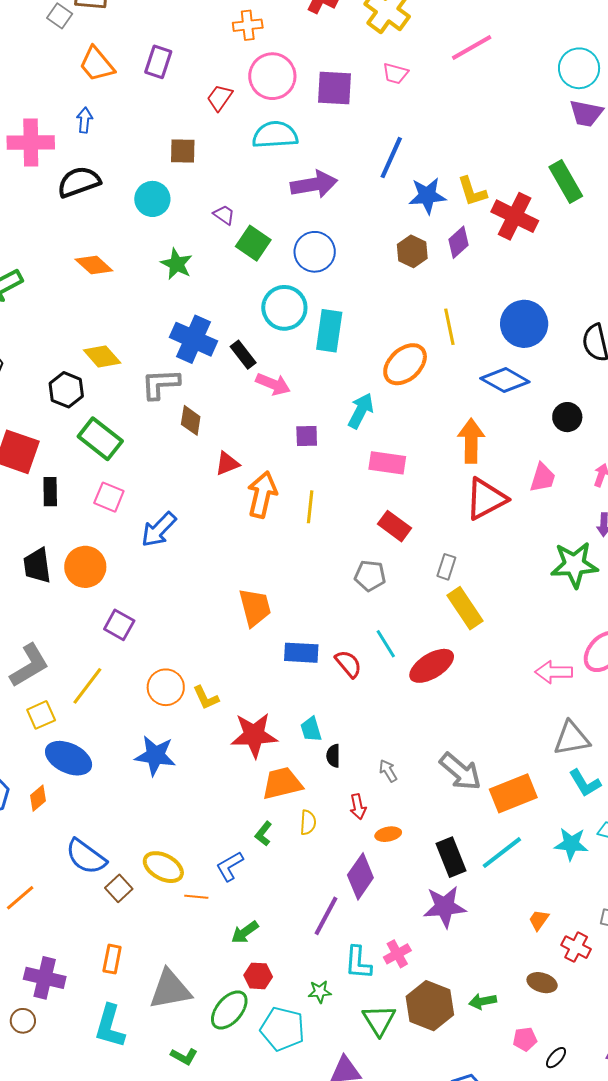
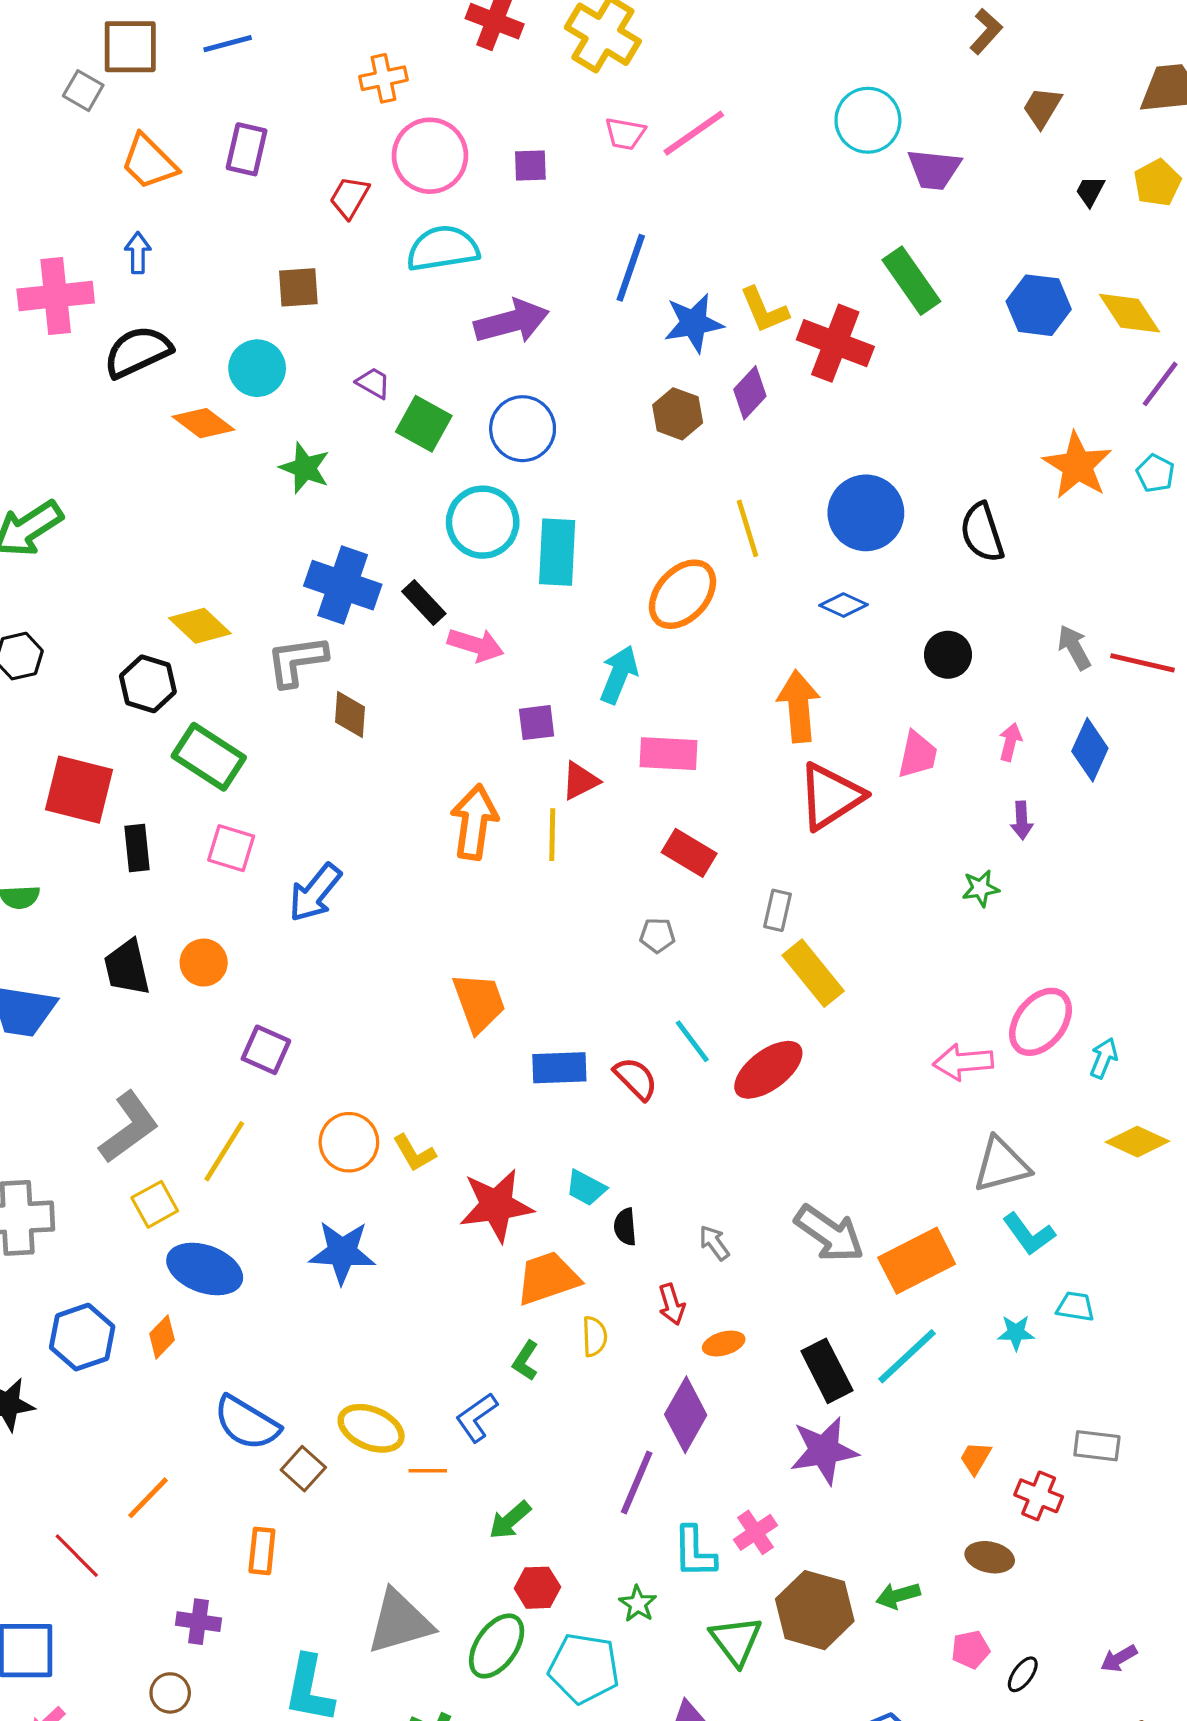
pink line: (472, 48) -> (694, 133), moved
cyan circle: (579, 68) -> (868, 120), moved
purple square: (334, 88) -> (530, 165), size x0.6
orange diamond: (94, 265) -> (203, 423), moved
blue diamond: (505, 380) -> (843, 605), size x0.6
red triangle: (227, 464) -> (580, 781), moved
green star: (574, 565) -> (981, 888), size x0.5
orange circle: (85, 567) -> (204, 963), size x0.7
gray pentagon: (370, 576) -> (657, 935), size x0.7
cyan trapezoid: (311, 729) -> (586, 1188), turned -40
cyan star: (571, 844) -> (1016, 1333), size x0.7
orange rectangle: (112, 959) -> (262, 1551), moved
purple cross: (45, 978) -> (199, 1622), size x0.7
green star: (320, 992) -> (638, 1604), turned -30

